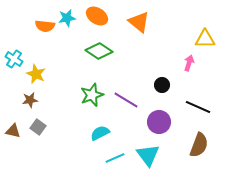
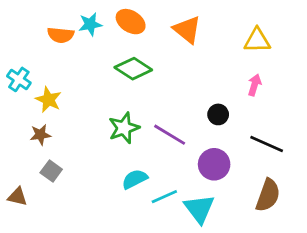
yellow triangle: (205, 39) -> (257, 40), moved
brown triangle: (13, 131) -> (17, 197), moved
cyan line: (115, 158) -> (164, 197), moved

